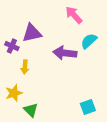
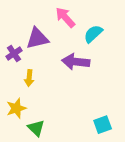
pink arrow: (74, 15) -> (65, 17), moved
cyan semicircle: (89, 41) -> (93, 34), moved
purple cross: (12, 46) -> (14, 54), turned 32

